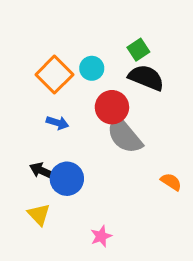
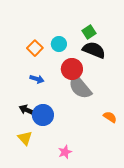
orange square: (54, 75) -> (35, 48), size x0.7

